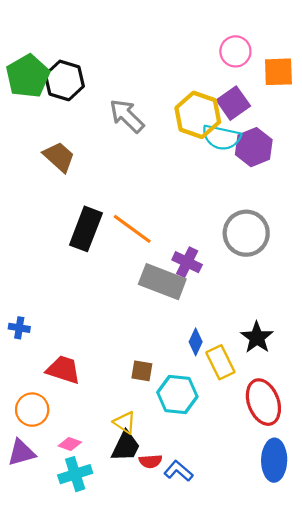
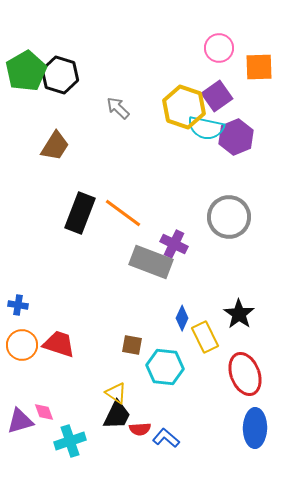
gray arrow: (127, 116) -> (118, 108), size x0.7
brown trapezoid: (59, 157) -> (55, 146), turned 80
orange circle: (32, 410) -> (22, 345), moved
pink diamond: (70, 444) -> (44, 412), moved, turned 50

